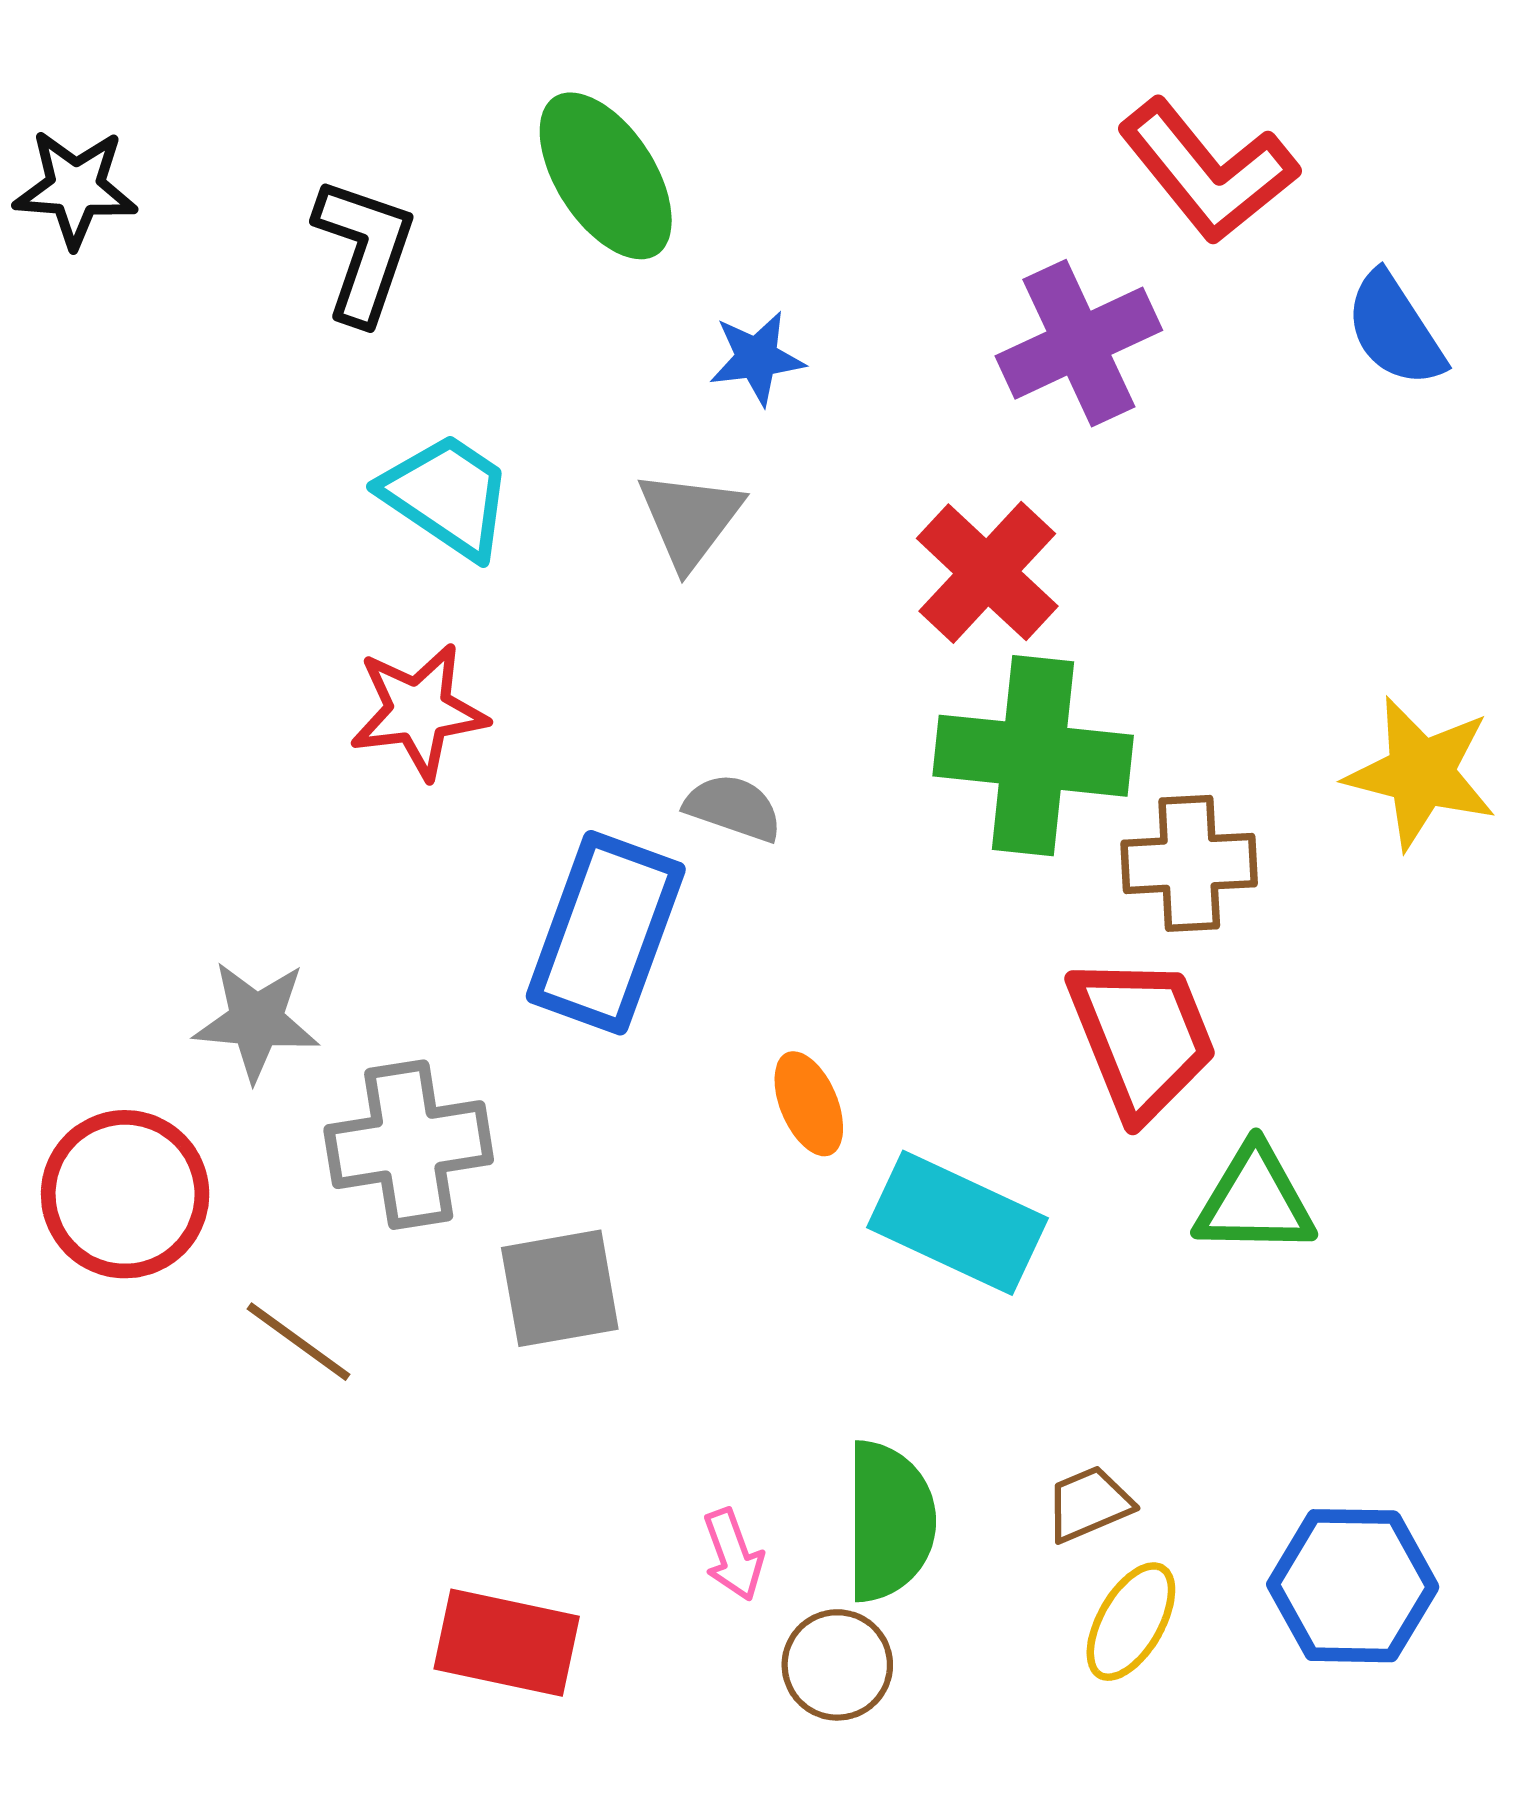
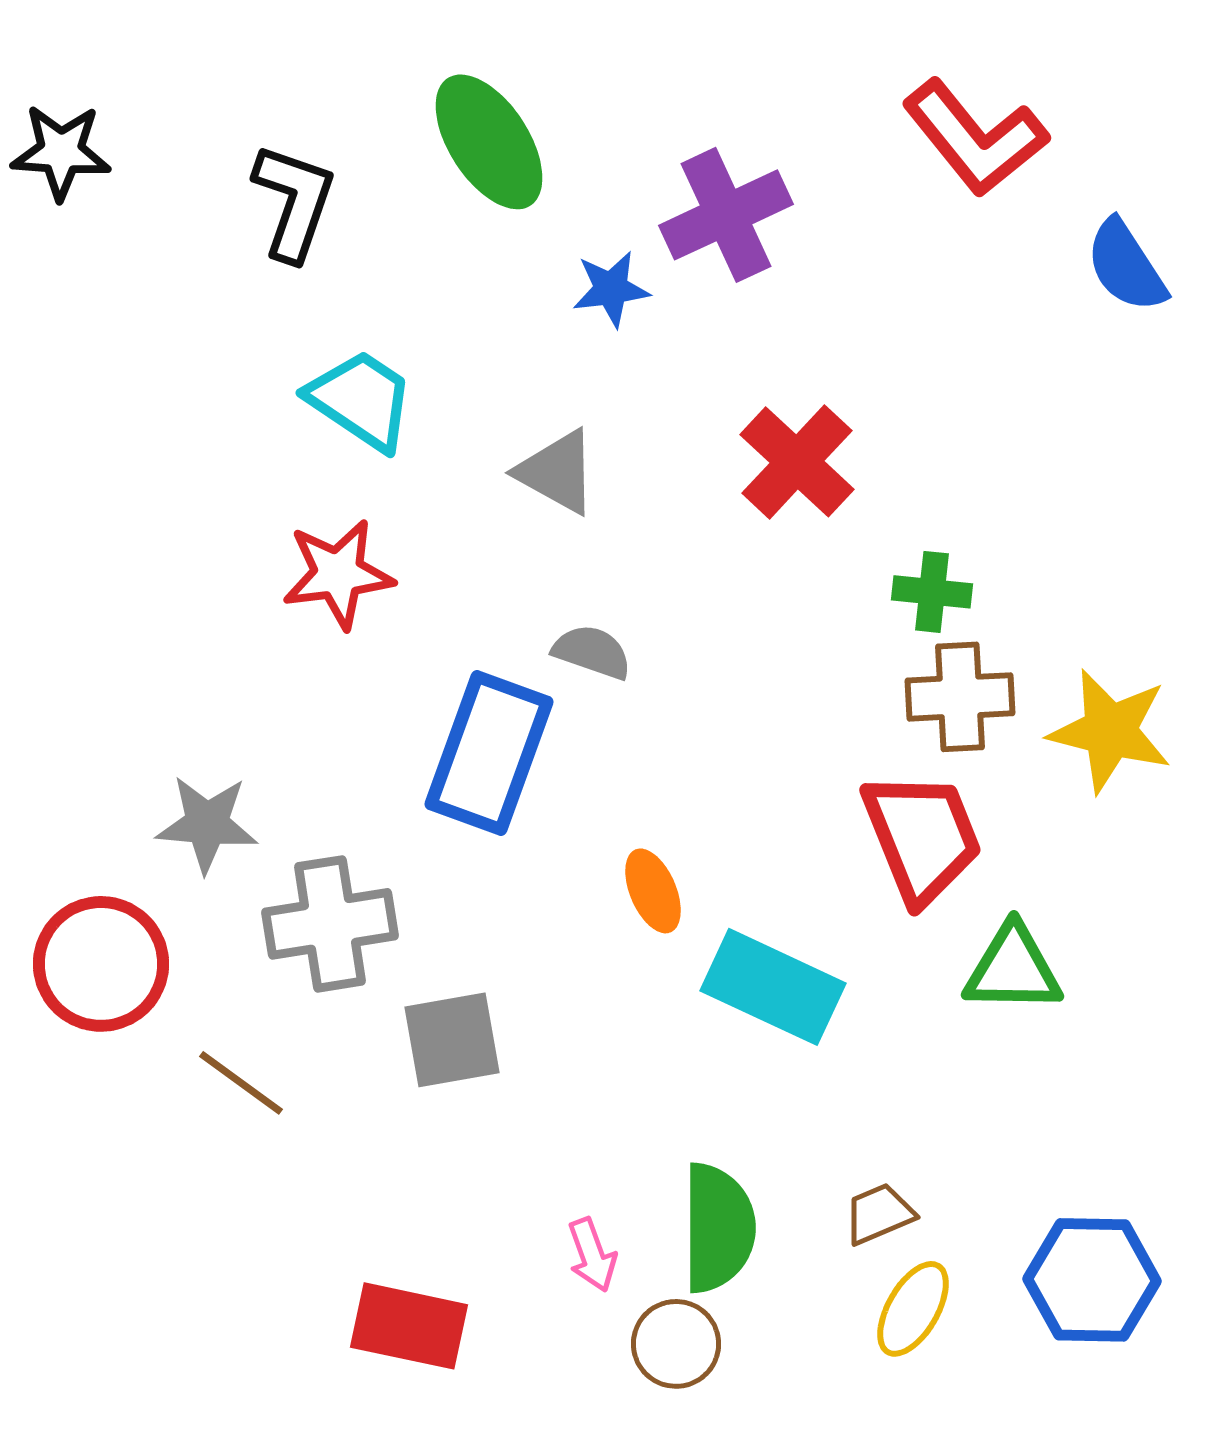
purple cross: (1079, 343) -> (726, 215), moved
gray triangle: (690, 519) -> (557, 472), moved, turned -38
green cross: (1033, 756) -> (932, 592), moved, size x0.5
yellow star: (1421, 773) -> (1110, 731), moved

